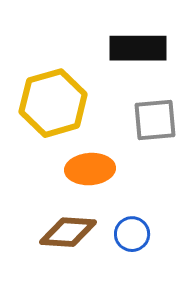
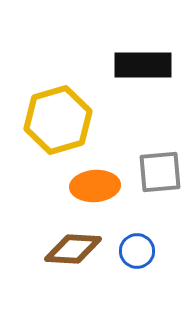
gray square: (155, 120) -> (160, 172), moved

